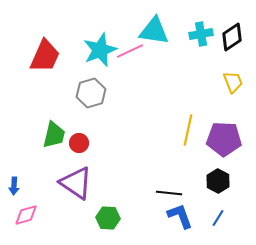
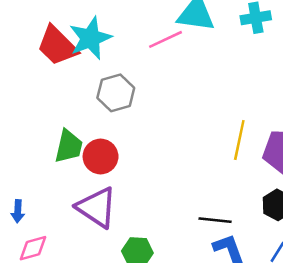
cyan star: (100, 50) -> (90, 38), moved
red trapezoid: (45, 56) -> (57, 46), turned 111
red circle: (79, 143) -> (101, 156), size x1.4

